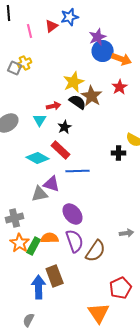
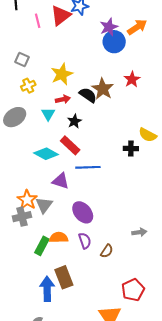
red triangle: (52, 26) -> (61, 16), size x1.5
orange arrow: (122, 59) -> (137, 27), moved, turned -54
yellow cross: (25, 63) -> (28, 86), moved
yellow star: (74, 82) -> (62, 74), moved
gray triangle: (40, 194) -> (44, 205), moved, turned -42
purple semicircle: (75, 241) -> (85, 241), size x0.7
orange star: (20, 243) -> (27, 200), moved
brown semicircle: (96, 251) -> (107, 251), size x0.6

